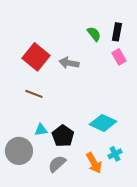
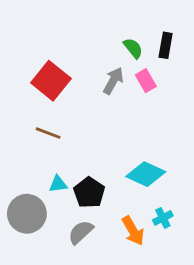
pink rectangle: (119, 57) -> (146, 81), moved
gray arrow: (69, 63) -> (113, 81), moved, turned 108

